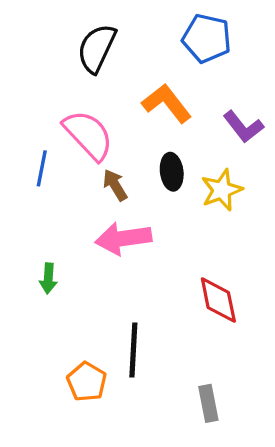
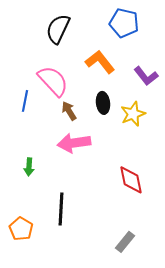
black line: (133, 350) -> (61, 209), moved
orange pentagon: (87, 382) -> (21, 229), moved
gray rectangle: (208, 403) -> (125, 242), turned 50

